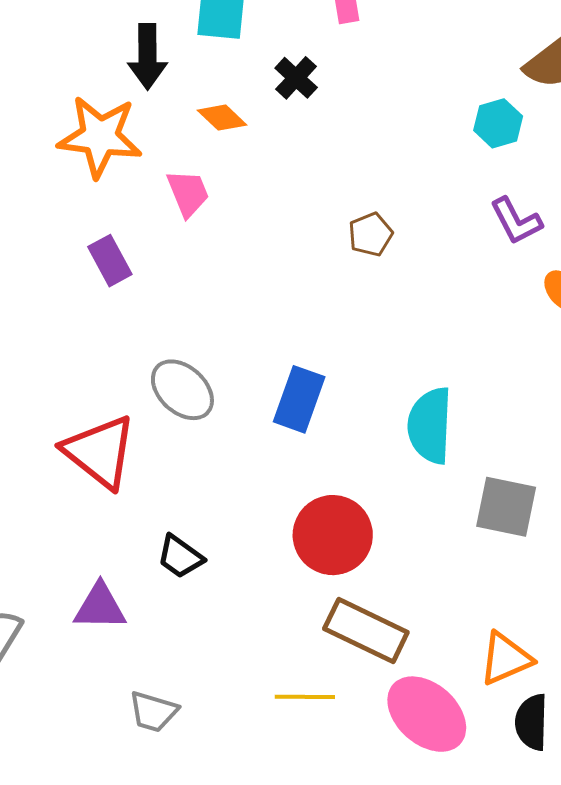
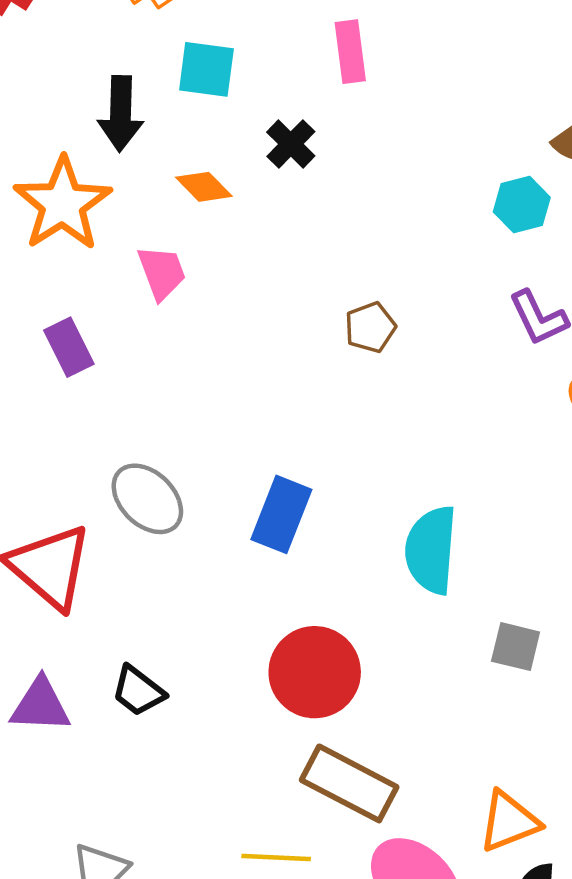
orange star: (100, 137) -> (63, 204), turned 30
gray square: (506, 507) -> (516, 647), size x0.7
purple triangle: (100, 607) -> (40, 705), moved

